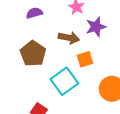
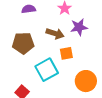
brown pentagon: (33, 54) -> (23, 43), turned 30

